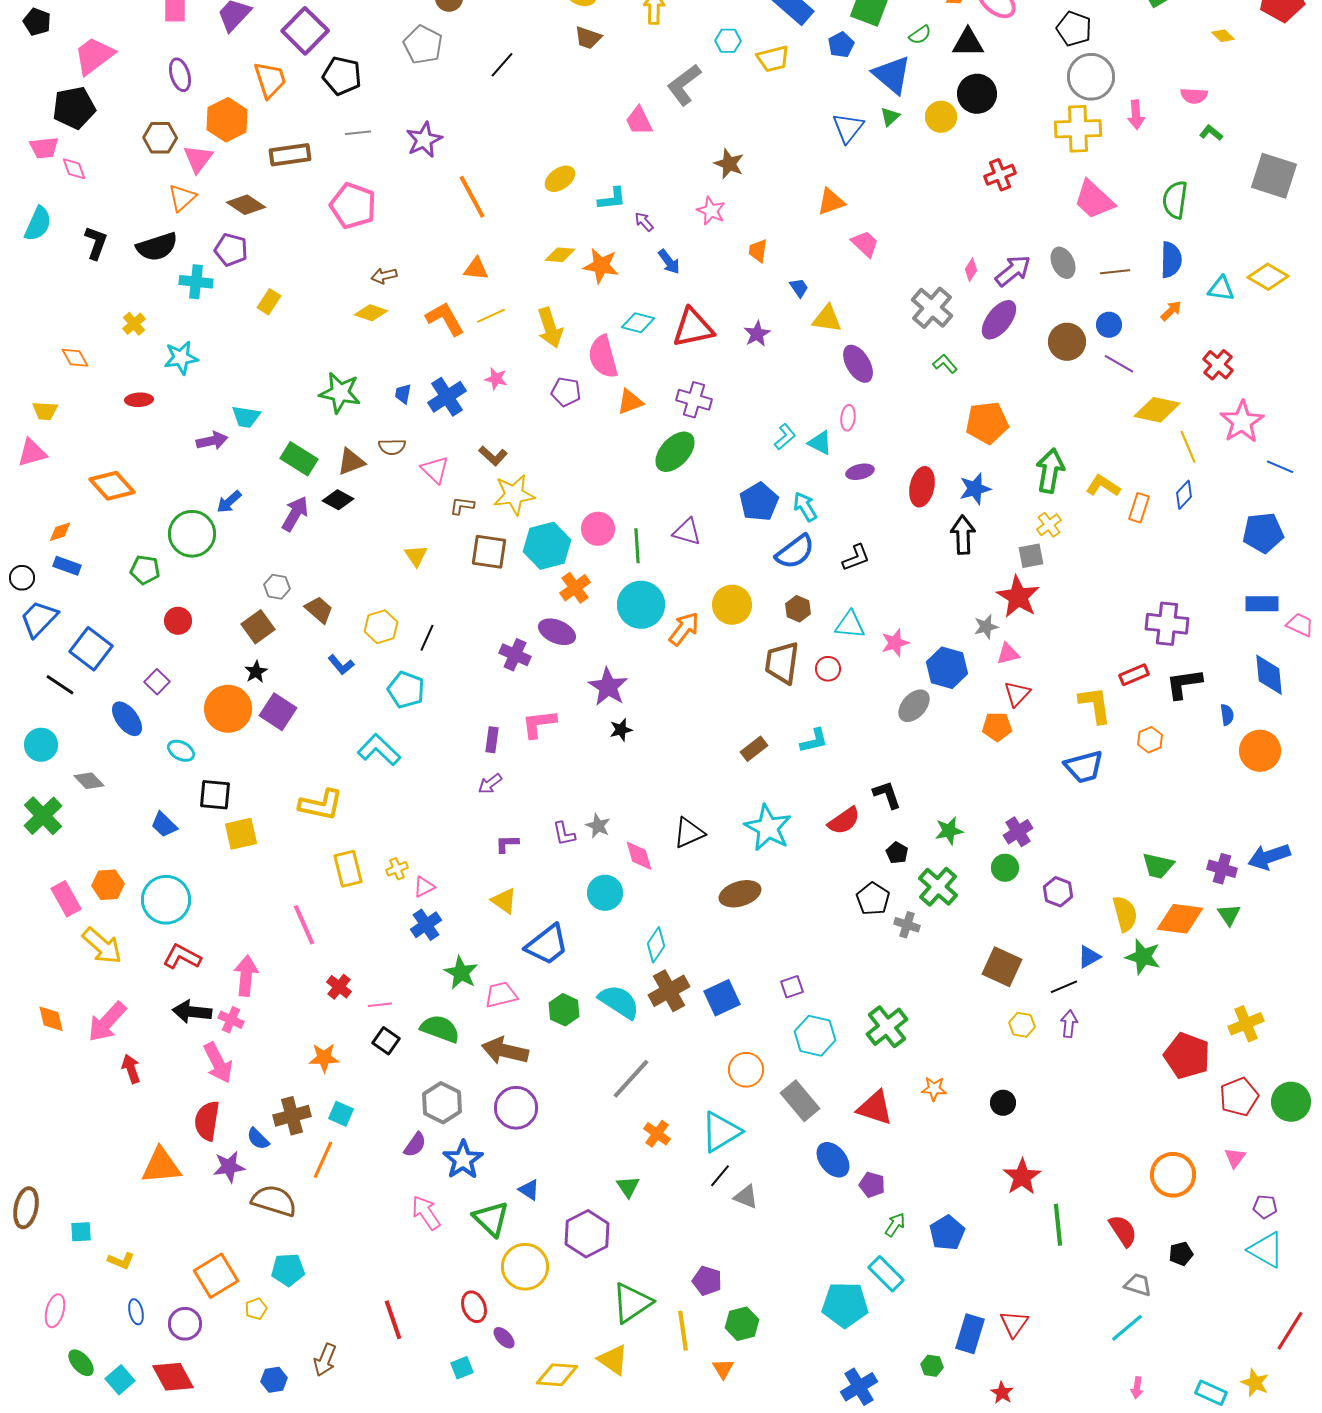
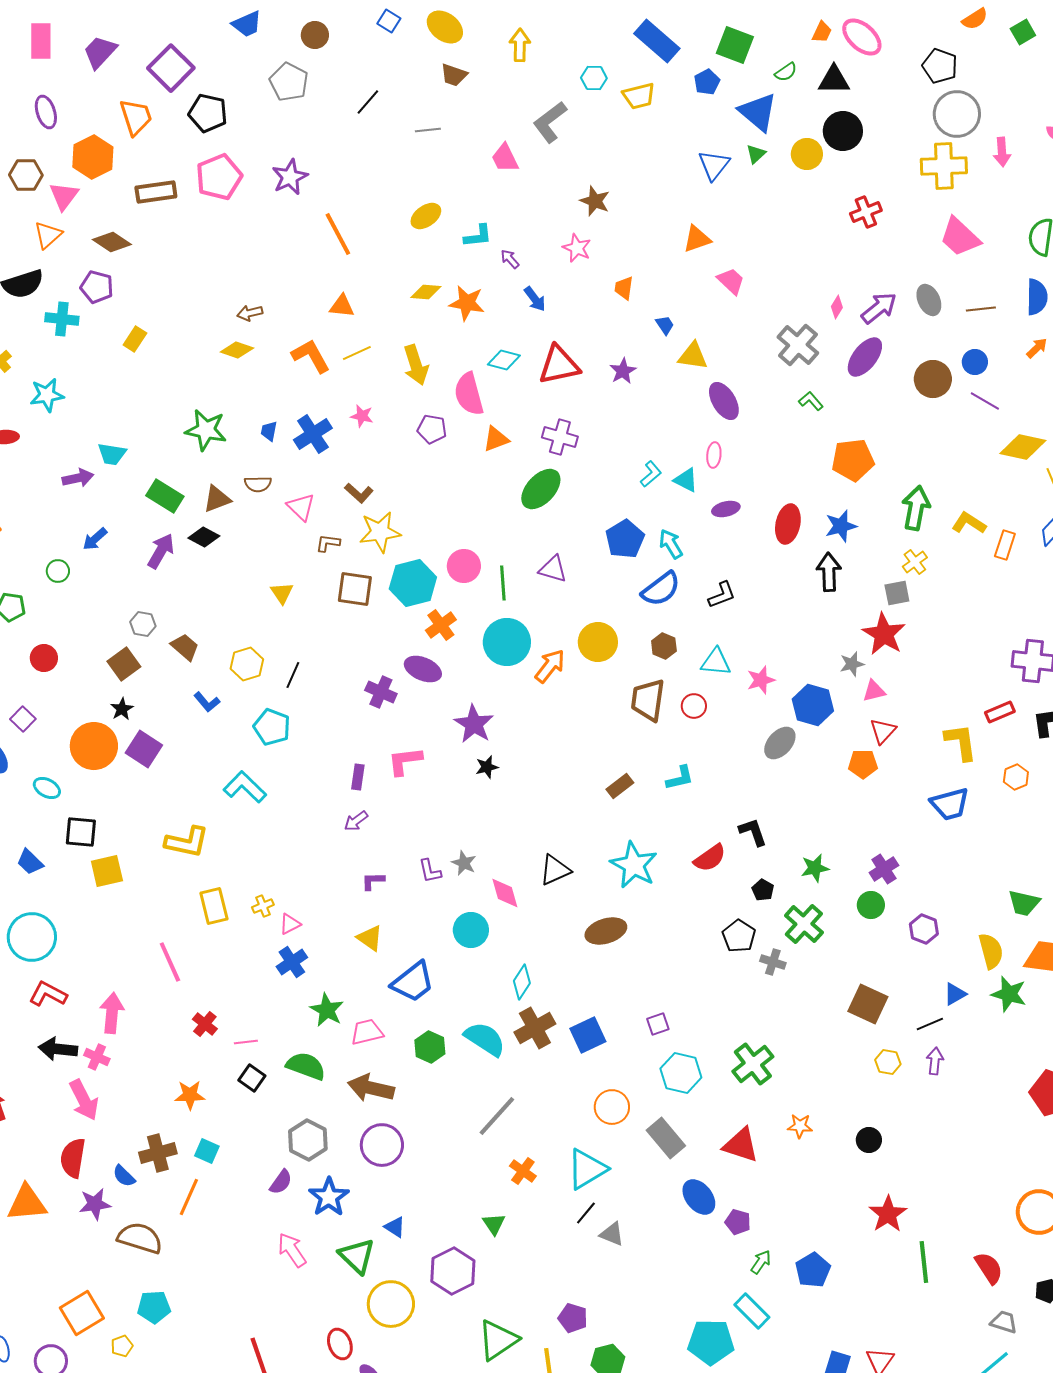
gray line: (358, 133) -> (428, 130), moved
pink pentagon: (353, 206) -> (219, 177), moved, turned 30
green circle: (192, 534) -> (58, 571), size x0.5

